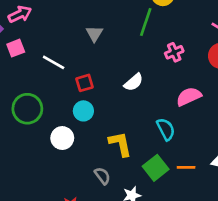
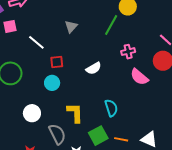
pink semicircle: (189, 97) -> (139, 77), moved, turned -126
white circle: (62, 138) -> (32, 113), moved
gray semicircle: (102, 176) -> (57, 134), size x1.5

